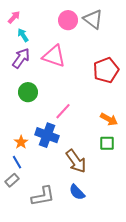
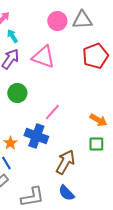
gray triangle: (93, 19) -> (82, 20), turned -40
red pentagon: (106, 70) -> (95, 56), moved
brown arrow: (76, 161) -> (65, 162), turned -115

